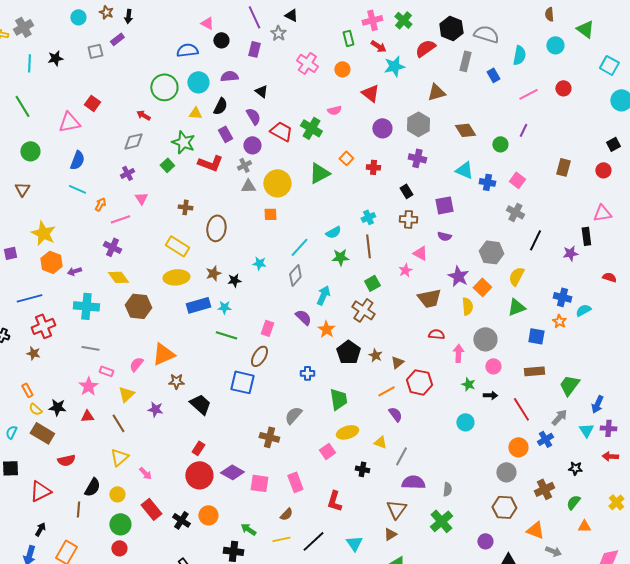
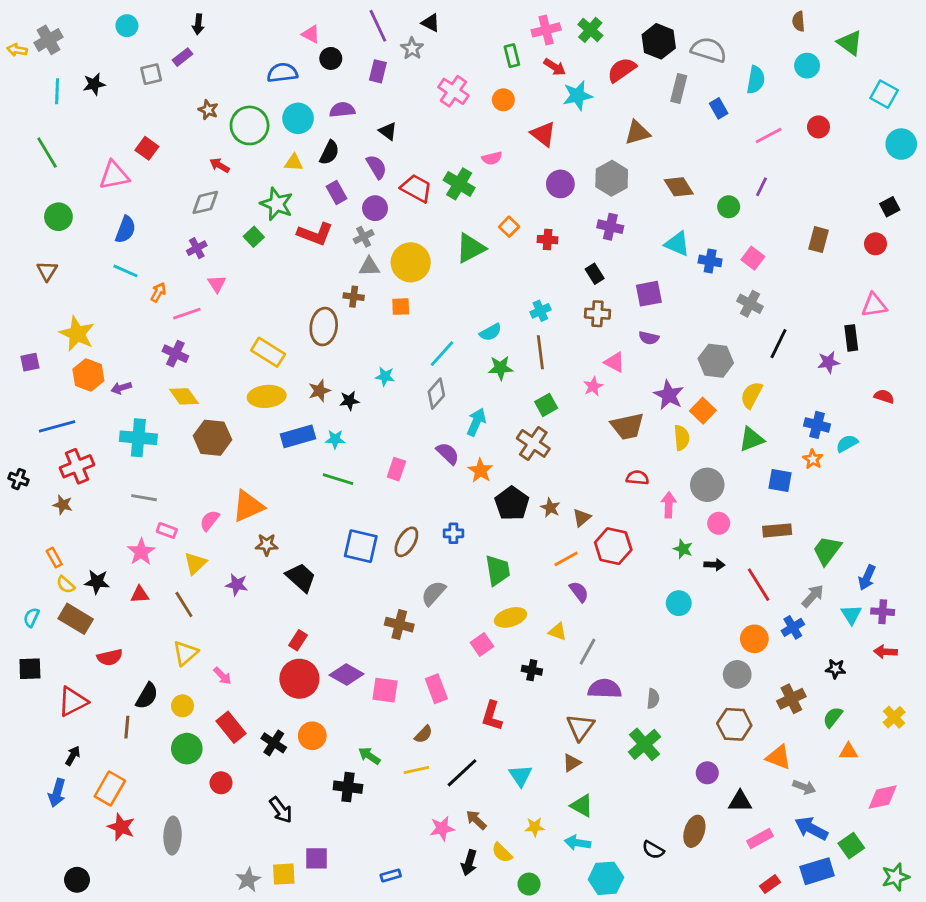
brown star: (106, 12) -> (208, 110), moved
brown cross: (185, 207) -> (354, 297), moved
brown ellipse: (259, 356) -> (406, 542), moved
red circle: (119, 548) -> (221, 783), moved

